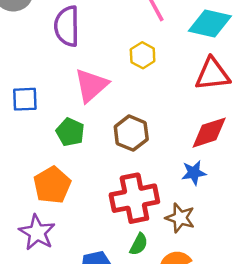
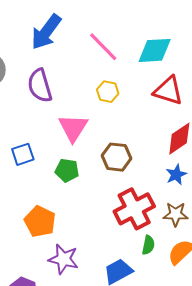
red triangle: (212, 74) -> (168, 91), turned 40
orange pentagon: (52, 185) -> (40, 221), moved

